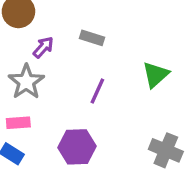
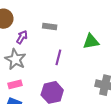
green triangle: (155, 75) -> (91, 41), turned 42

